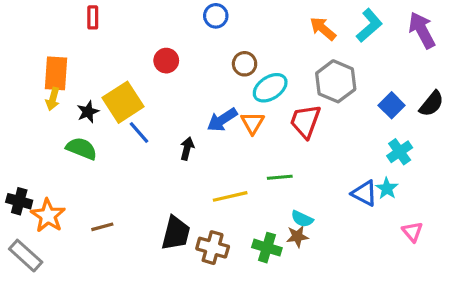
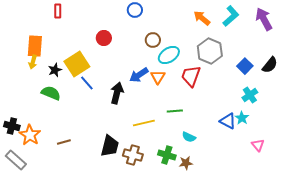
black arrow: (187, 148) -> (117, 93), size x1.5
brown star: (297, 236) -> (186, 163), moved

